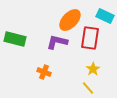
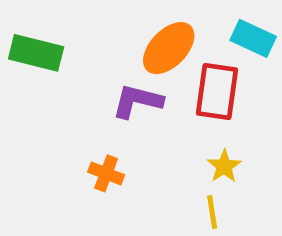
green rectangle: (15, 39) -> (36, 53), moved
yellow line: (88, 88) -> (212, 212), turned 32

